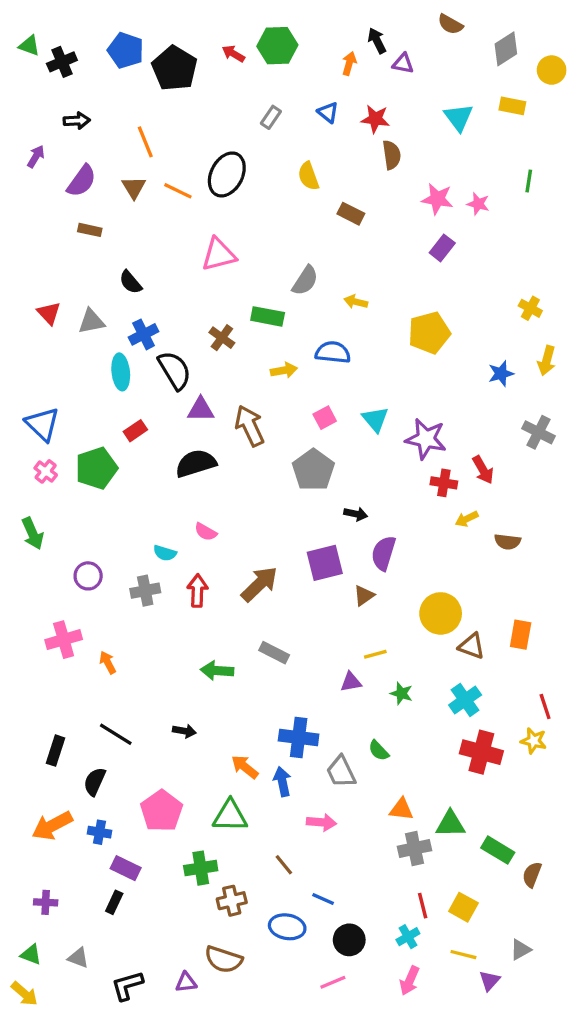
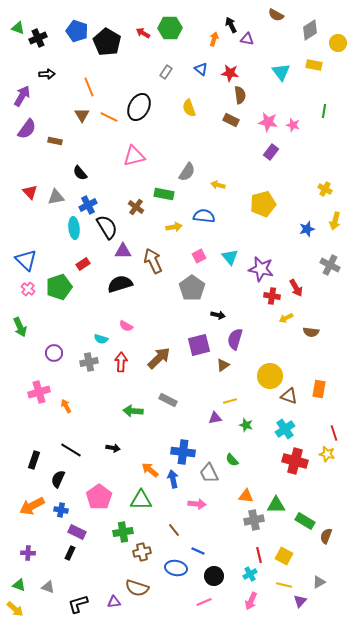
purple arrow: (36, 157) -> (22, 96), size x1.5
purple semicircle: (82, 181) -> (27, 129), moved
brown rectangle: (351, 214) -> (231, 120), moved

